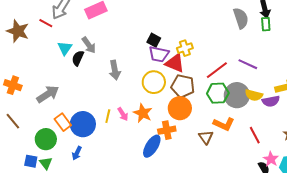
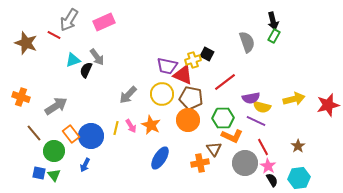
gray semicircle: (241, 18) -> (247, 42), moved
green rectangle: (266, 24) -> (274, 36), turned 32
black square: (154, 40) -> (207, 54), moved
cyan triangle: (65, 48) -> (73, 60), turned 35
purple line: (248, 64) -> (256, 121), moved
gray arrow: (115, 70) -> (128, 95), moved, turned 54
green hexagon: (218, 93) -> (223, 118), moved
gray circle: (237, 95) -> (245, 163), moved
purple semicircle: (271, 101) -> (251, 98), moved
brown line: (13, 121) -> (34, 133), moved
orange cross: (167, 130) -> (200, 163), moved
pink star: (271, 159) -> (268, 166), moved

